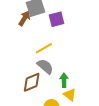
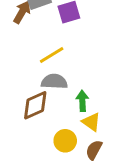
gray semicircle: (45, 66) -> (54, 82), turned -36

